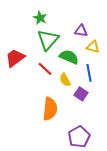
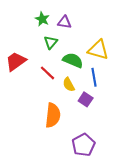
purple triangle: (81, 31) -> (64, 22), moved
green triangle: (48, 40) -> (51, 42), size x0.6
yellow triangle: (93, 47) -> (98, 50), size x1.5

